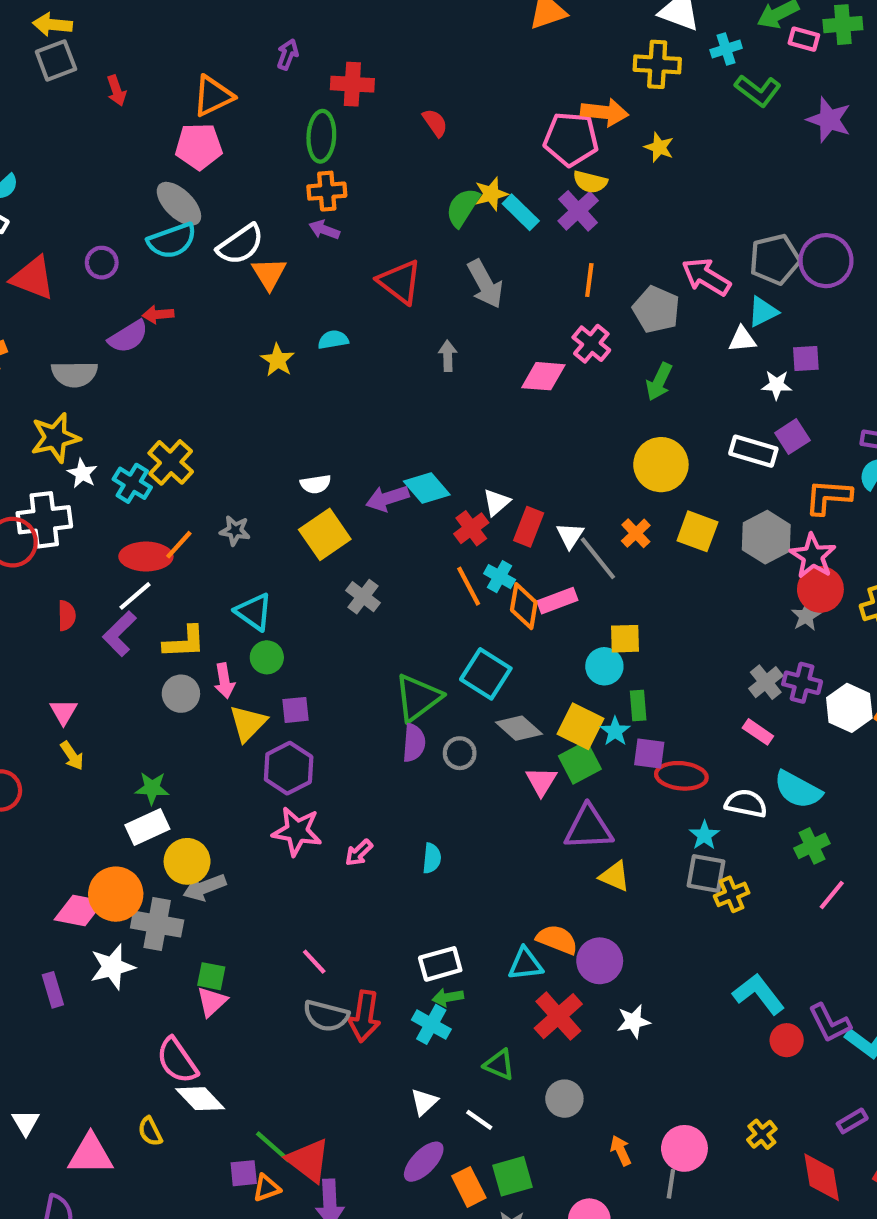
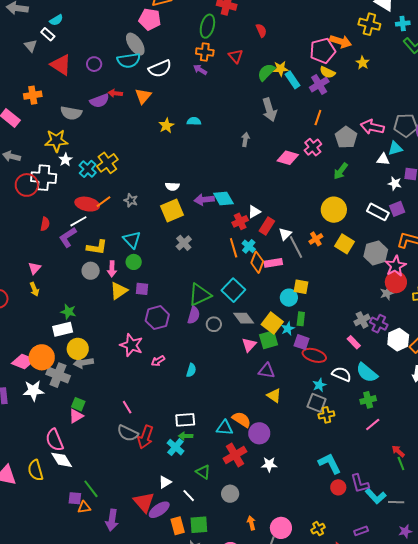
pink pentagon: (571, 139) -> (323, 51), turned -30
orange triangle: (269, 274) -> (143, 96), moved
pink arrow: (706, 277) -> (372, 127), turned -30
red triangle: (400, 282) -> (236, 56), moved, size x0.7
purple hexagon: (289, 768) -> (157, 318), moved
purple triangle: (589, 828) -> (267, 371), size x0.7
yellow semicircle: (150, 1131) -> (35, 470), size x1.5
red triangle: (309, 1160) -> (144, 502), moved

